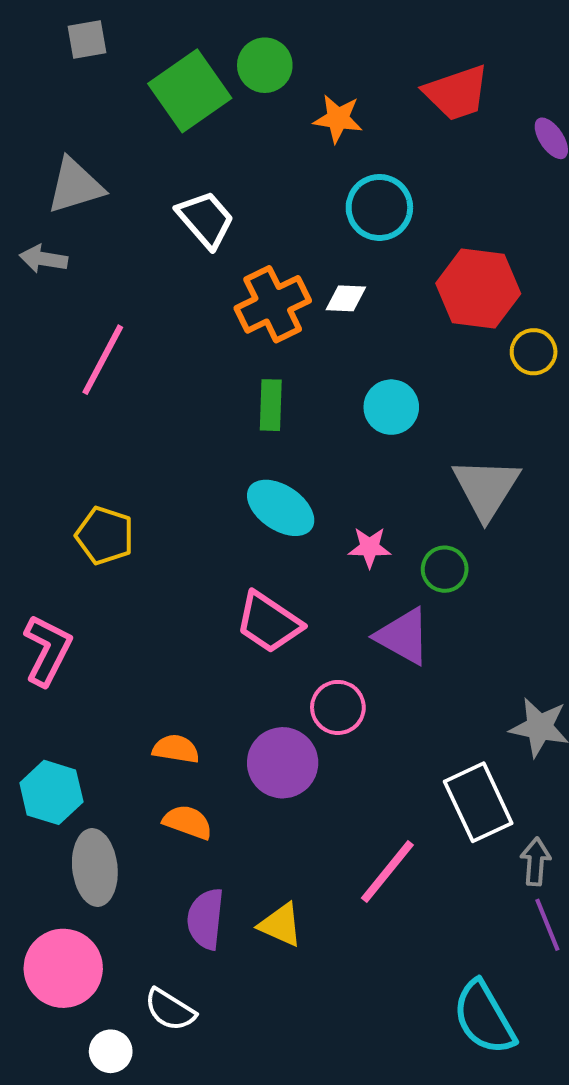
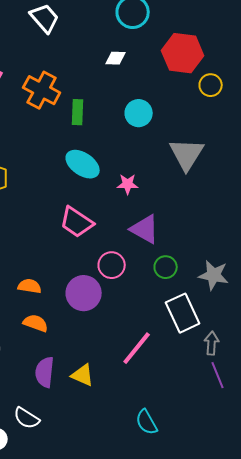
orange cross: (273, 304) -> (42, 90), moved, turned -36
green circle: (445, 569) -> (166, 267), moved
cyan semicircle: (484, 1018) -> (147, 422), moved, size x0.7

